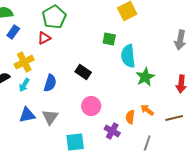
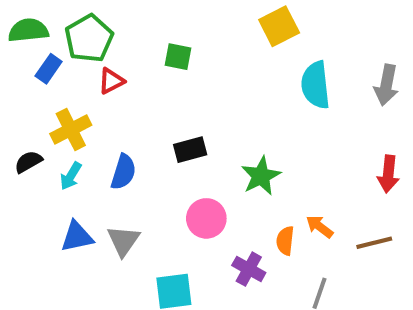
green pentagon: (54, 17) -> (89, 38), moved
green square: (109, 39) -> (178, 57), moved
cyan semicircle: (128, 56) -> (316, 85), moved
black rectangle: (83, 72) -> (190, 150), turned -49
green star: (145, 77) -> (261, 176), moved

